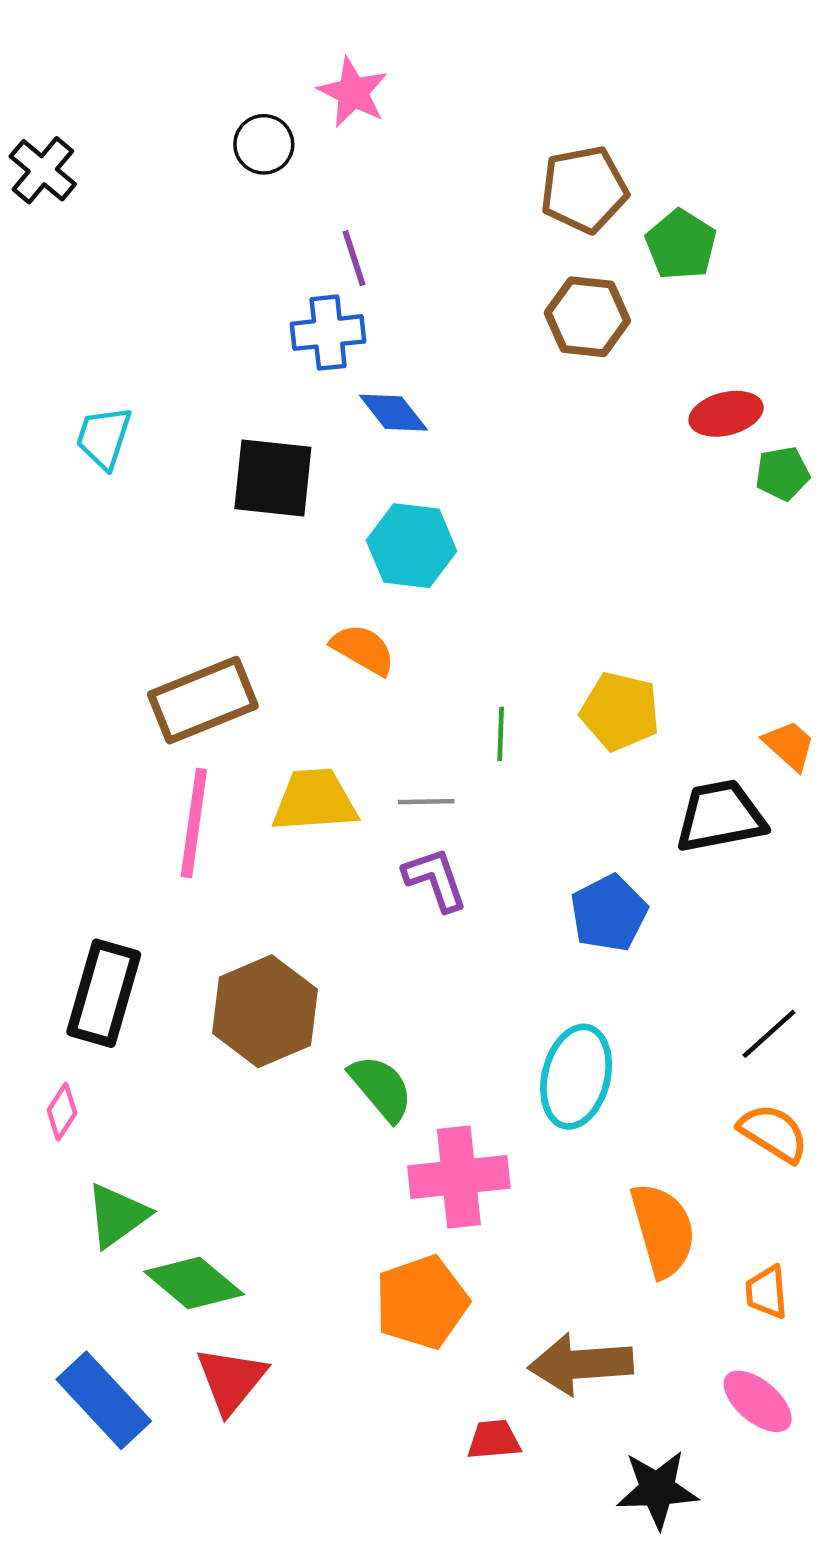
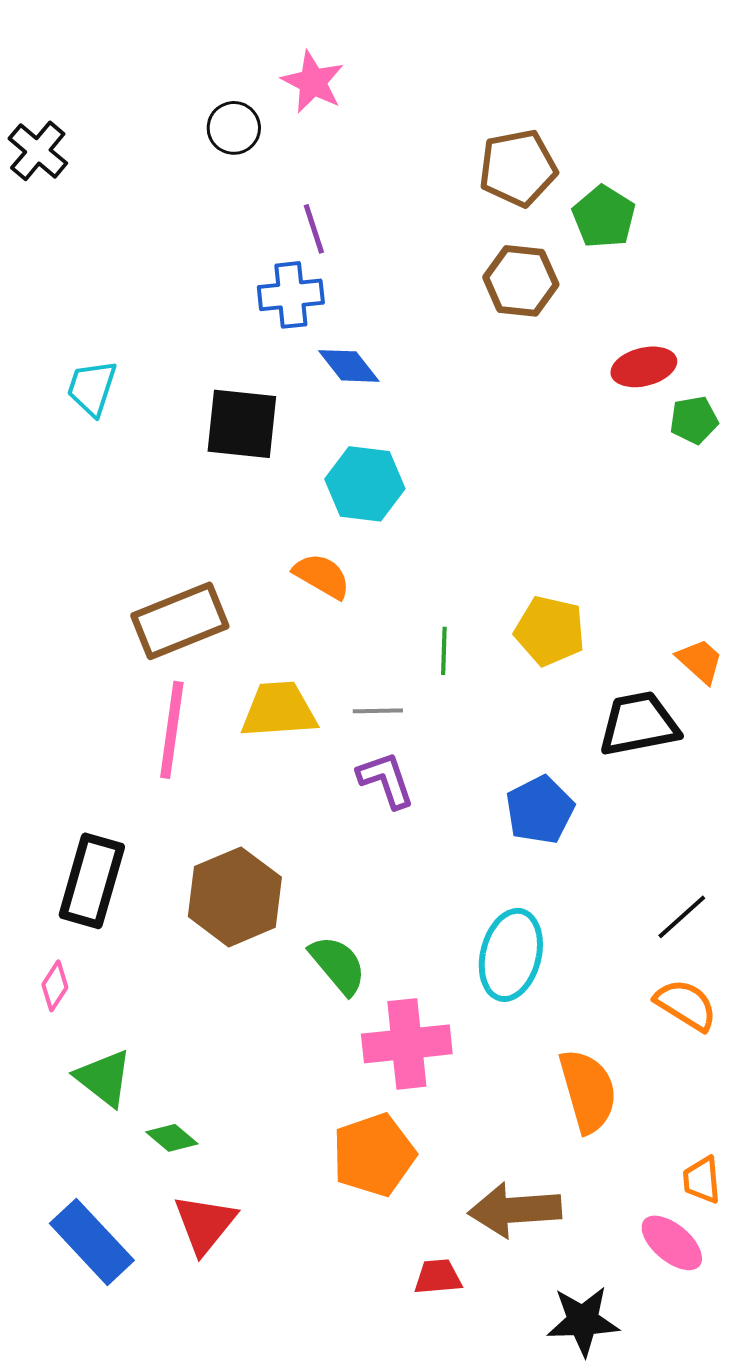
green triangle: (117, 1215) -> (104, 1078), turned -46
green diamond: (194, 1283) -> (172, 1138), size x0.6
orange trapezoid: (767, 1292) -> (702, 1180), moved

